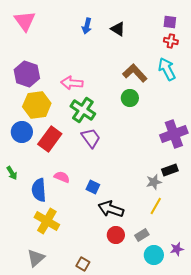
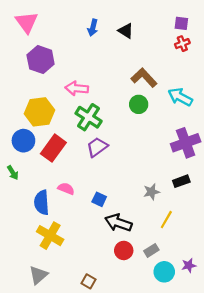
red cross: (171, 41) -> (182, 44), turned -32
cyan arrow: (167, 69) -> (180, 97), moved, turned -35
purple hexagon: (27, 74) -> (41, 60), moved
purple trapezoid: (91, 138) -> (97, 147), turned -90
green arrow: (12, 173) -> (13, 173), moved
gray star: (154, 182) -> (151, 192), moved

